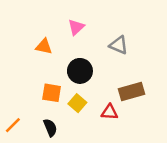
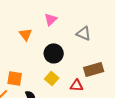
orange triangle: (44, 46) -> (26, 34), turned 40
orange square: (52, 93) -> (15, 78), moved

